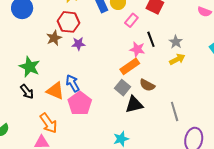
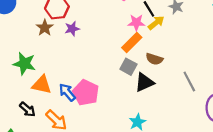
yellow arrow: (177, 59) -> (156, 23), moved
blue arrow: (73, 83) -> (67, 92), moved
orange triangle: (55, 91) -> (42, 85), moved
black arrow: (27, 92) -> (27, 109), moved

